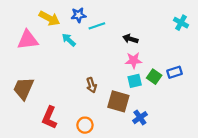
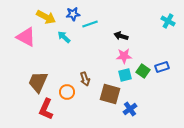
pink triangle: (28, 40) -> (26, 37), turned 35
brown trapezoid: (23, 88) -> (38, 82), moved
orange circle: (85, 125) -> (67, 92), moved

